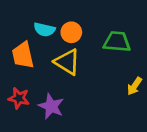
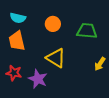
cyan semicircle: (44, 30) -> (18, 18), moved
yellow triangle: (67, 62) -> (56, 58), moved

